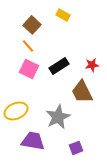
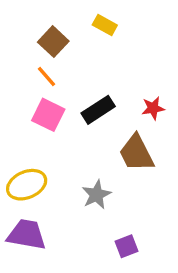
gray star: (58, 117) -> (96, 195), size x0.7
purple trapezoid: (33, 141) -> (27, 235), moved

